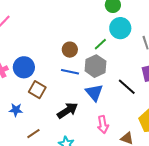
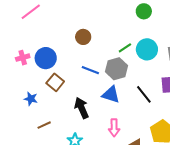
cyan circle: (120, 28) -> (147, 49), moved
brown circle: (70, 50) -> (83, 37), moved
blue triangle: (94, 93) -> (111, 95), turned -42
black arrow: (67, 111) -> (82, 108), turned -90

